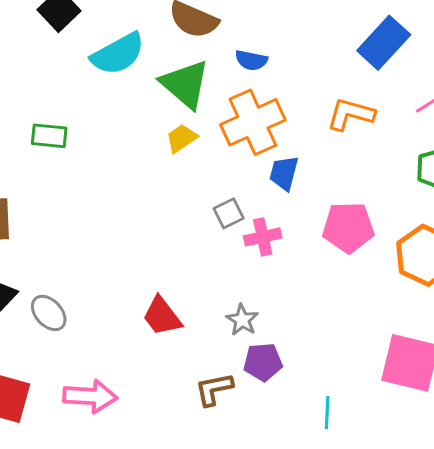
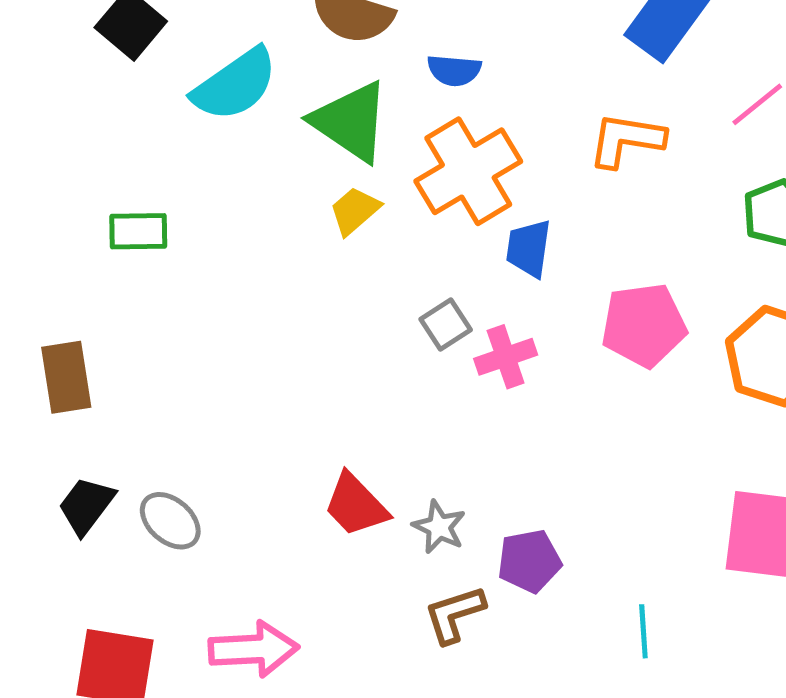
gray star: (242, 320) -> (439, 527), moved

